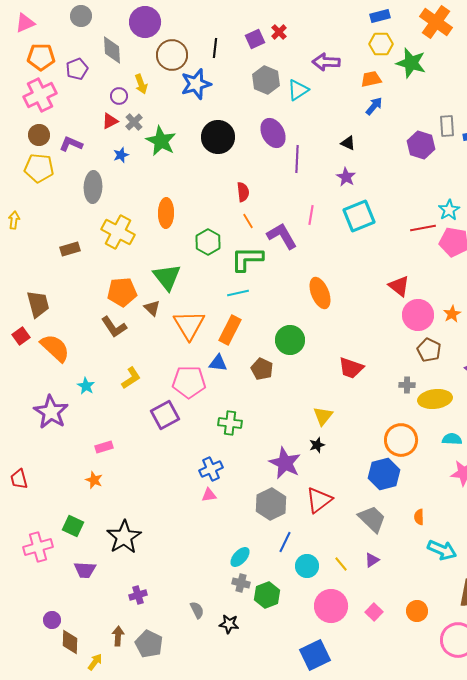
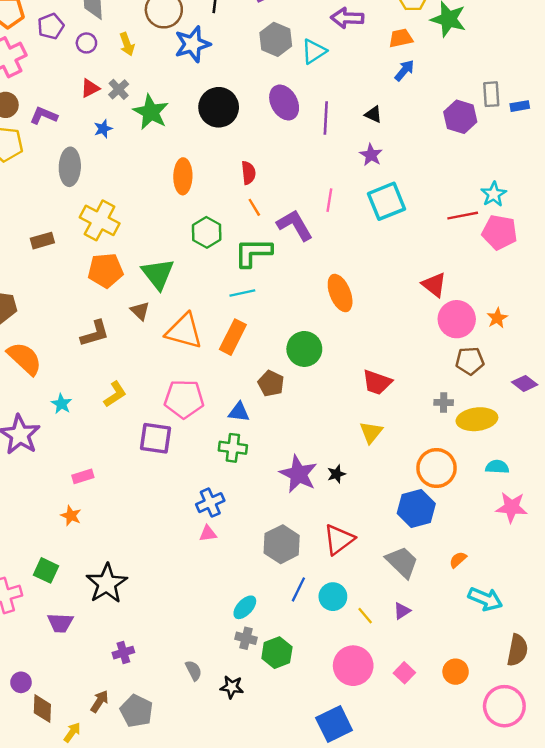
purple circle: (119, 96) -> (86, 43), moved
purple line: (297, 159) -> (326, 118), moved
orange ellipse: (166, 213) -> (183, 176), moved
orange pentagon: (122, 292) -> (106, 270), moved
orange triangle: (189, 325) -> (184, 331), turned -44
brown L-shape: (114, 327) -> (95, 333), turned -72
brown pentagon: (429, 350) -> (470, 361), turned -30
blue triangle: (218, 363) -> (239, 412), moved
purple square: (165, 415) -> (156, 438), turned 36
yellow triangle: (323, 416) -> (371, 432), moved
purple star: (285, 463) -> (298, 474), moved
orange semicircle: (419, 517) -> (458, 560), turned 49
cyan circle: (307, 566) -> (333, 597), moved
brown arrow: (118, 636) -> (100, 701), turned 30

